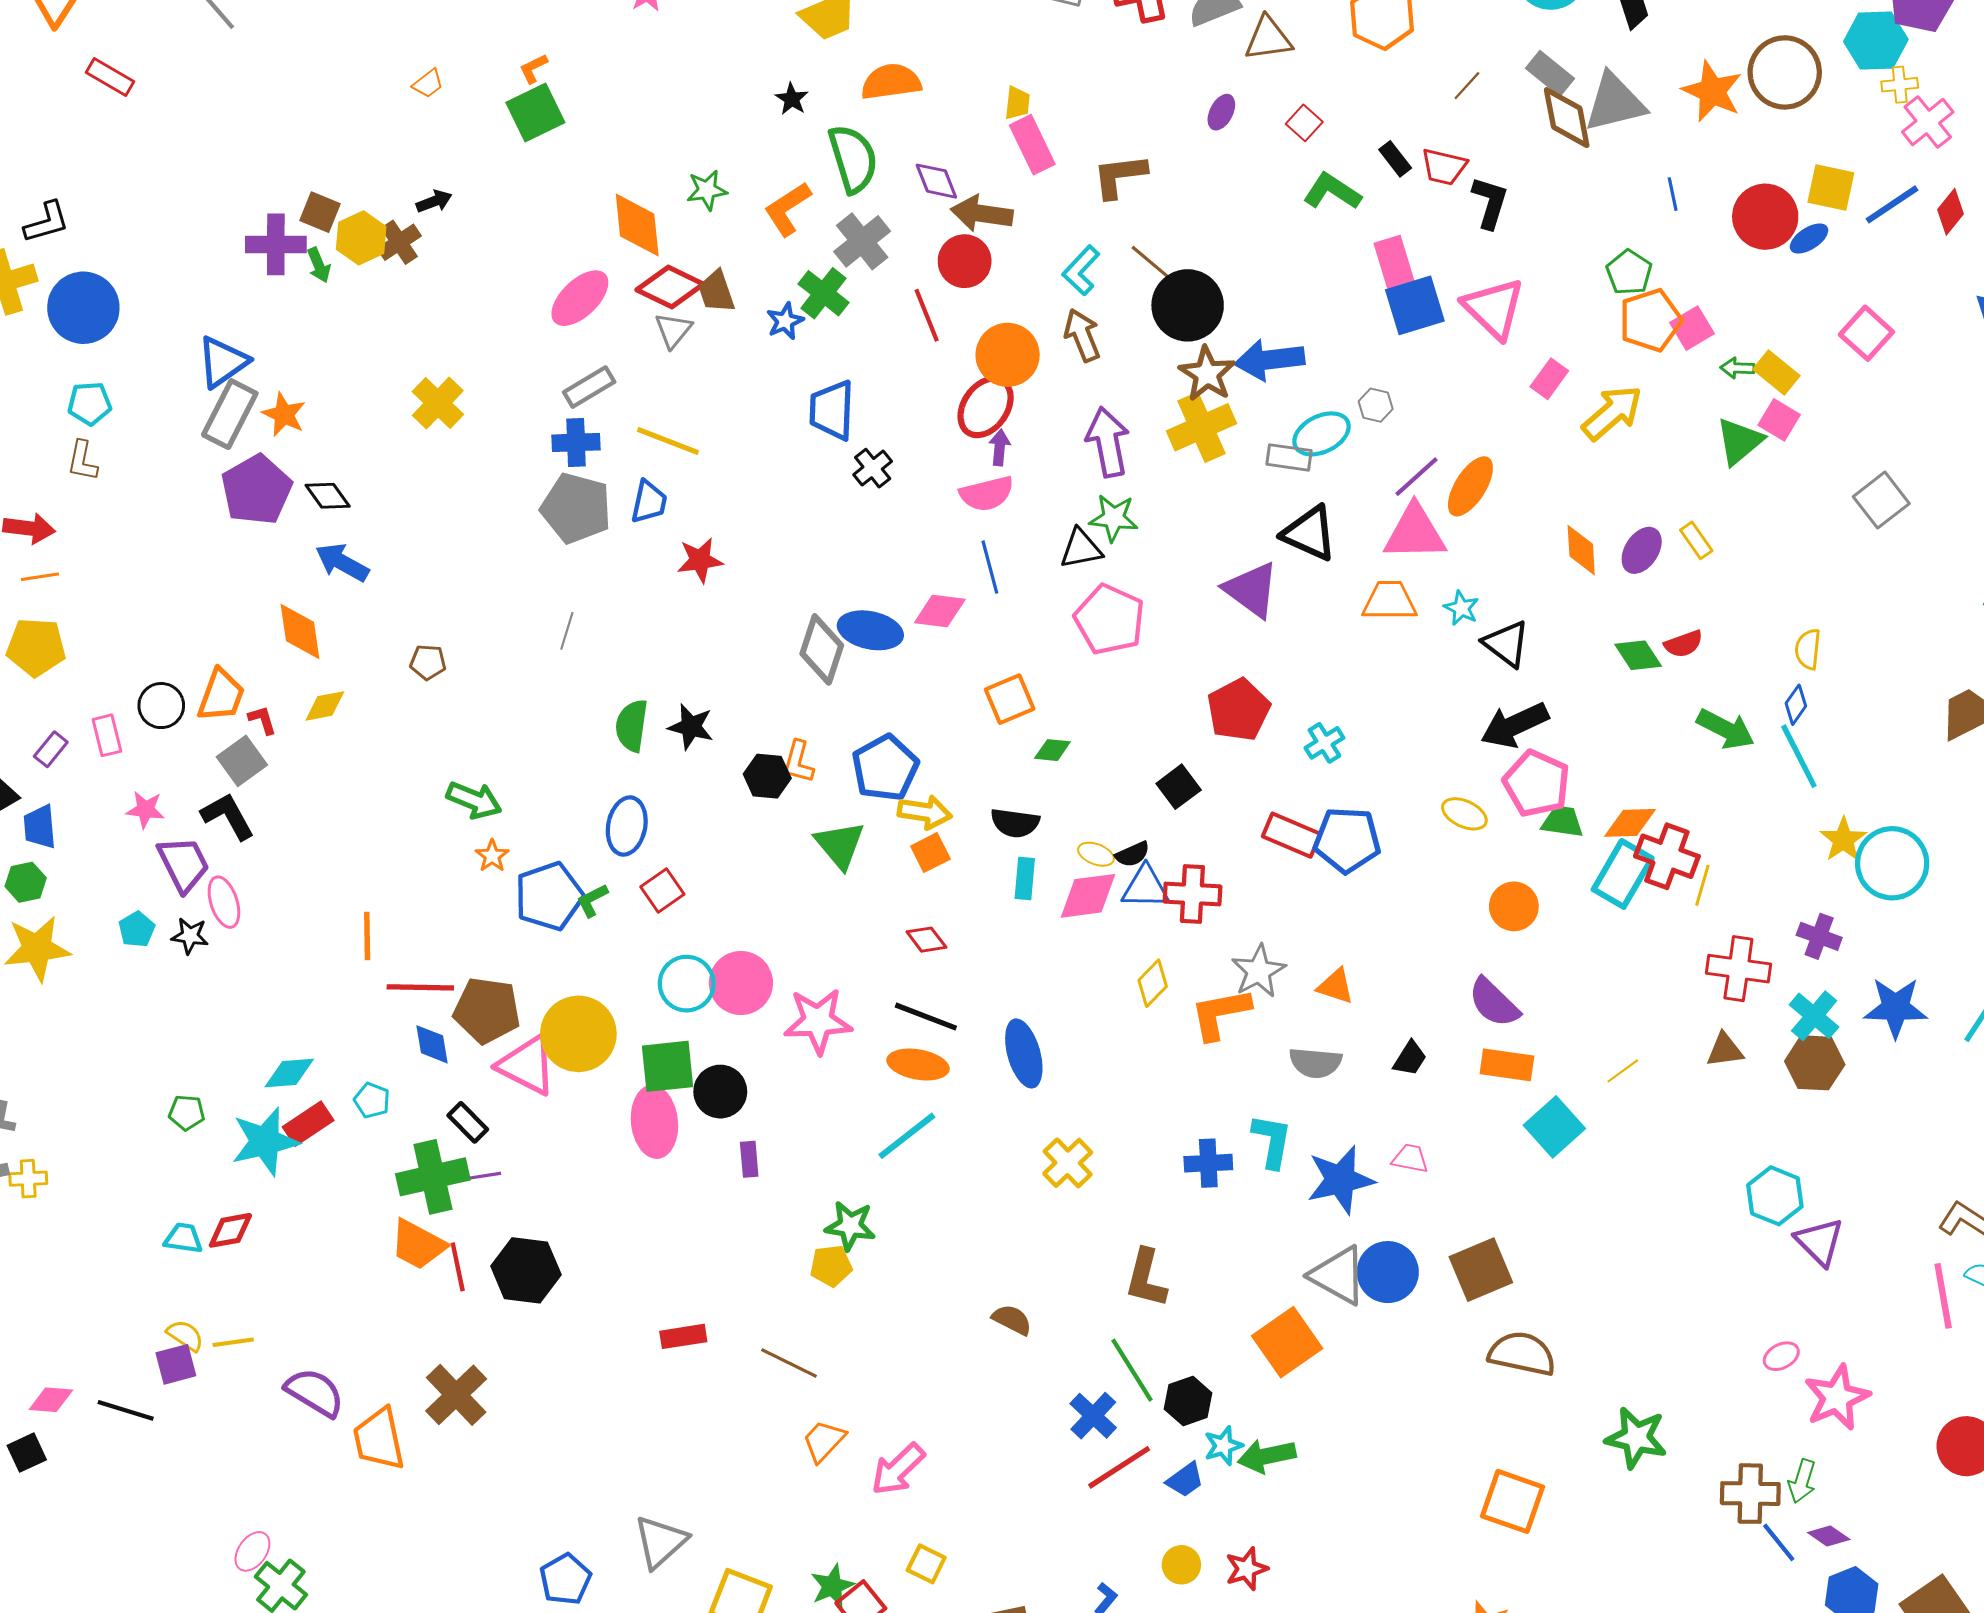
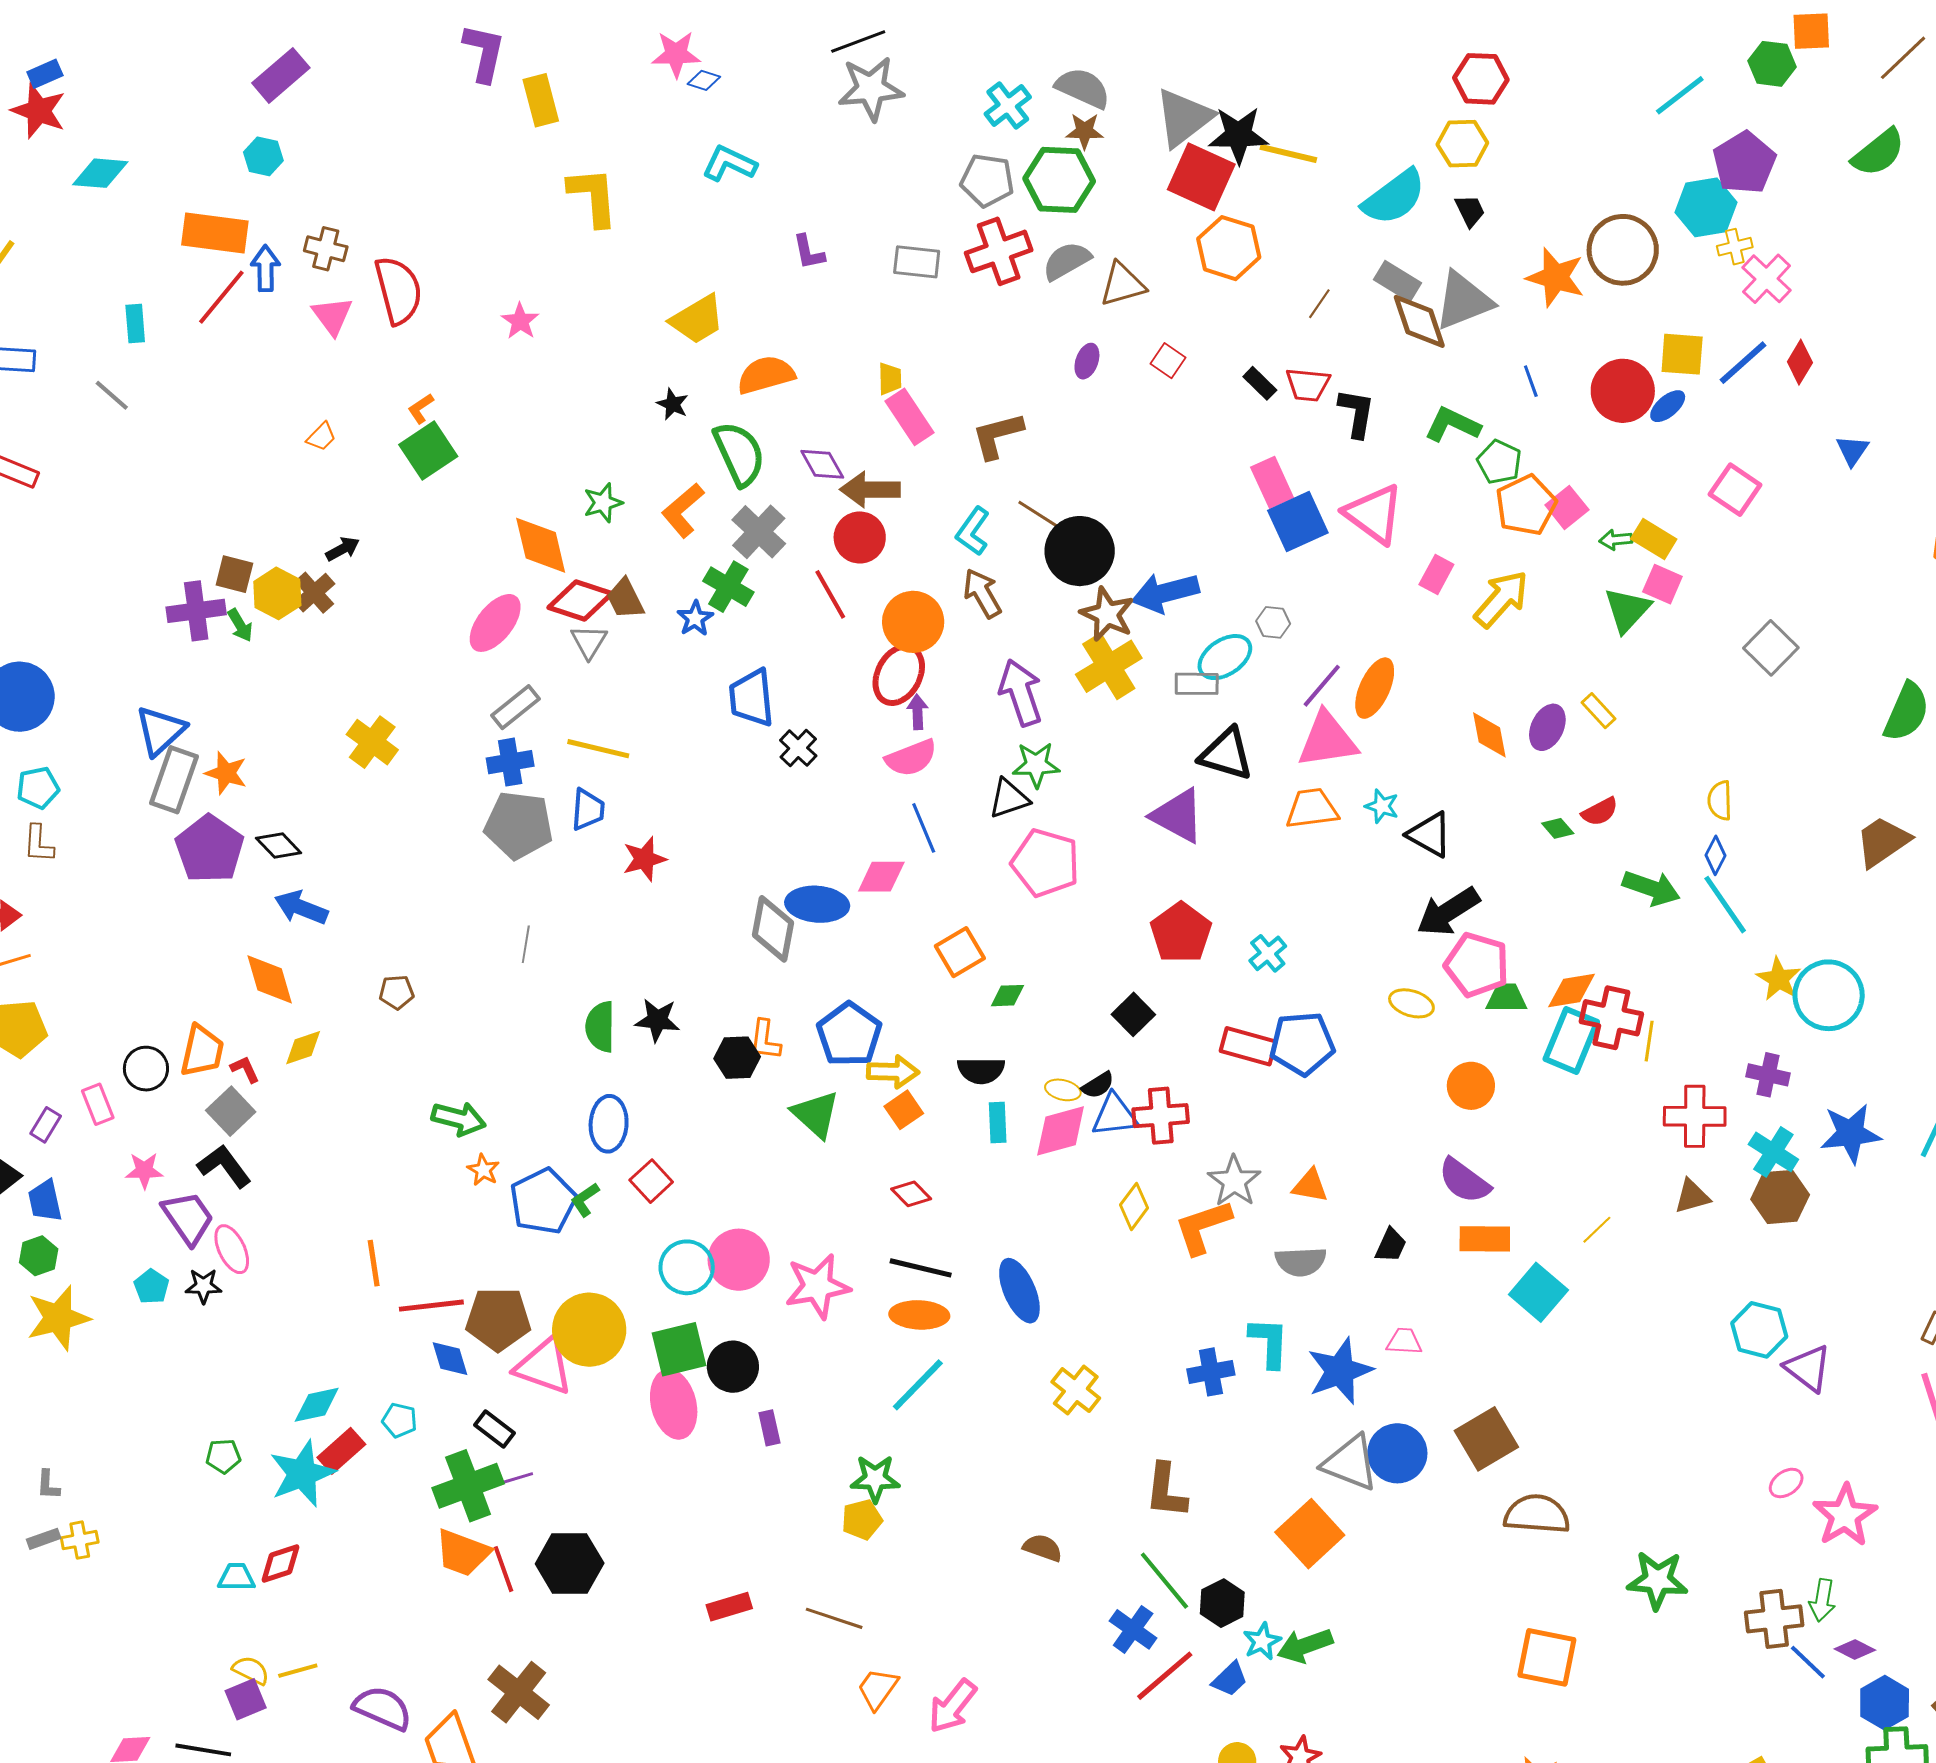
green L-shape: (1332, 191) -> (1453, 425), moved
green diamond: (1638, 655) -> (1558, 828), size x0.7

